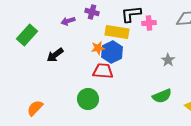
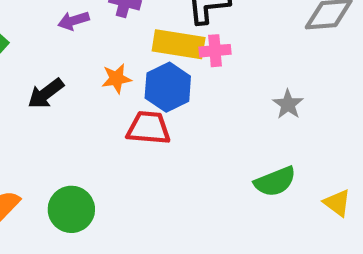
pink cross: (149, 23) -> (215, 51), moved
orange star: (98, 48) -> (116, 79), moved
green circle: (88, 99) -> (71, 209), moved

